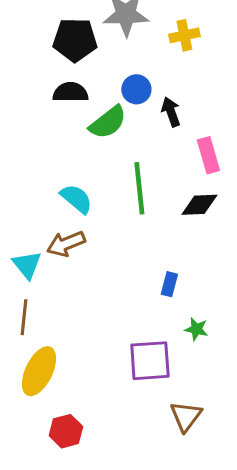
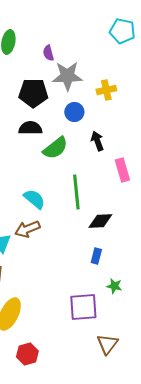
blue circle: (136, 89) -> (74, 112), moved
black diamond: (199, 205) -> (100, 221), moved

